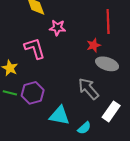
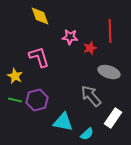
pink star: (57, 28) -> (70, 37), moved
red star: (94, 45) -> (90, 48), moved

